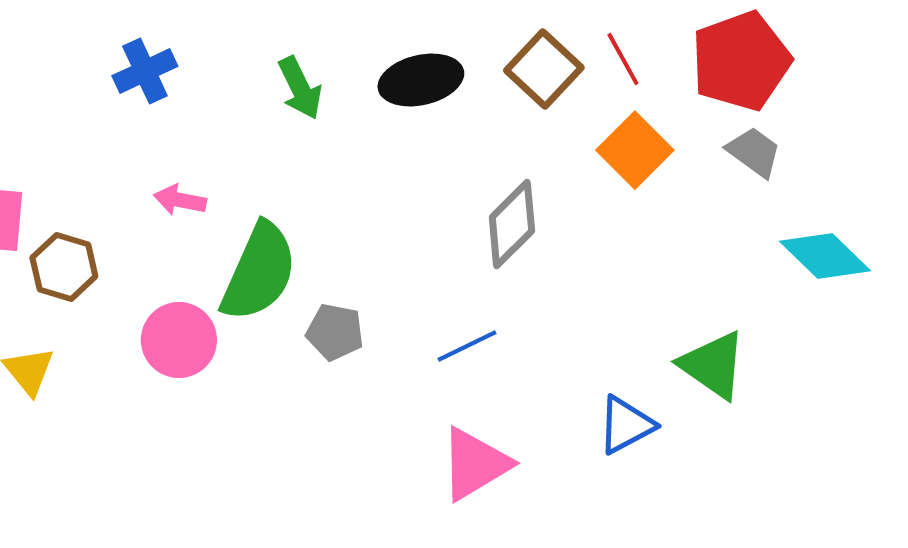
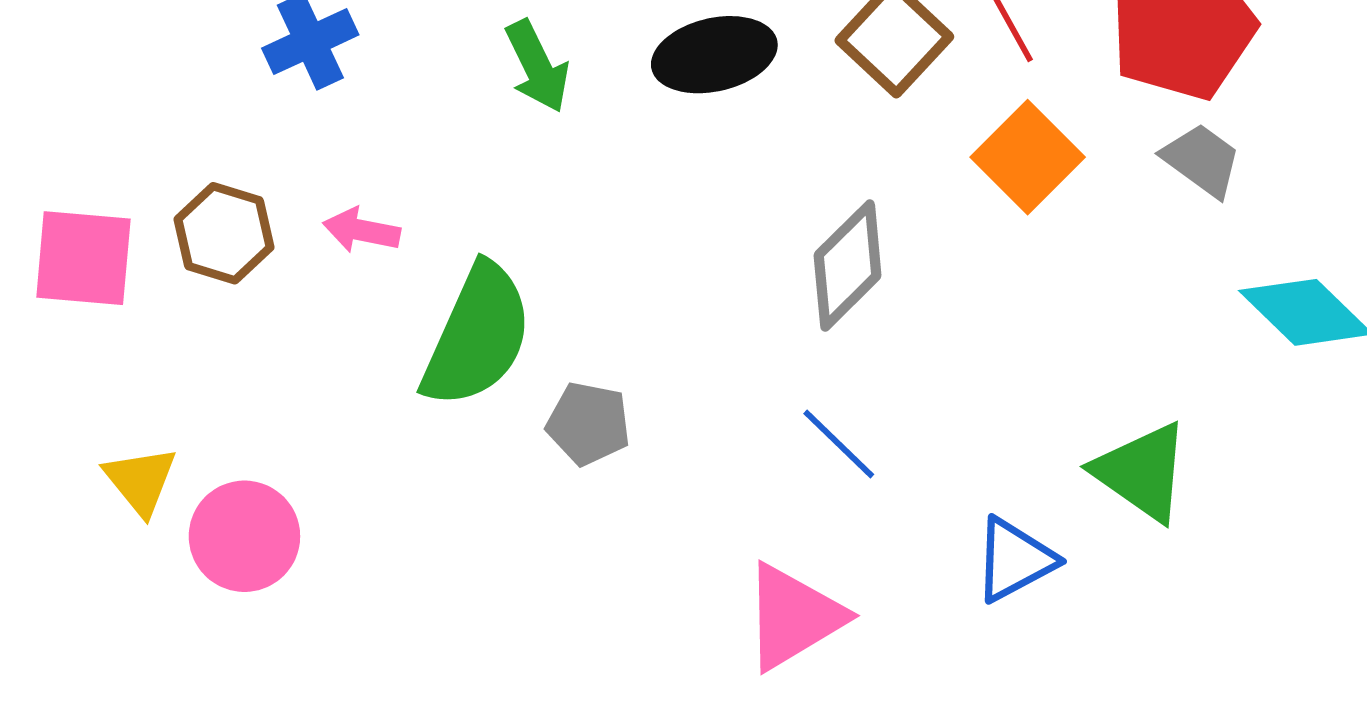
brown hexagon: (64, 267) -> (224, 233), moved
pink circle: (179, 340) -> (244, 536), moved
blue line: (467, 346) -> (839, 444), moved, turned 70

